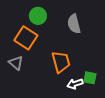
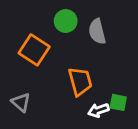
green circle: (38, 16) -> (66, 21), moved
gray triangle: (16, 63) -> (21, 102), moved

